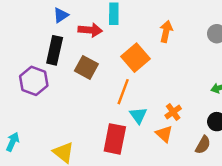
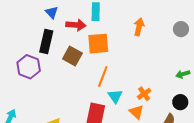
blue triangle: (61, 15) -> (52, 12), turned -40
orange square: (135, 58) -> (98, 44), moved, turned 35

